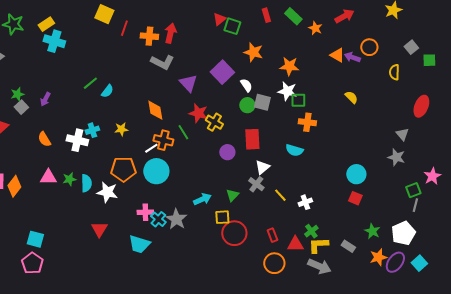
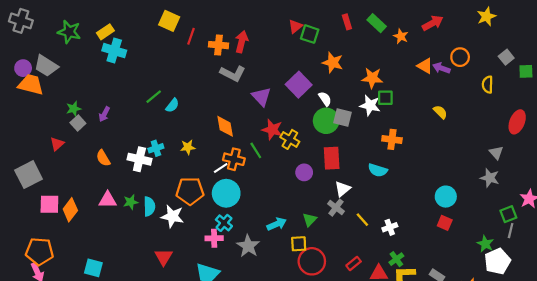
green square: (298, 100) -> (385, 98), moved
green circle: (247, 105) -> (326, 121), size x1.5
cyan cross: (158, 219) -> (224, 223), moved
green star: (372, 231) -> (485, 244), moved
red rectangle: (272, 235) -> (354, 264), turned 72

